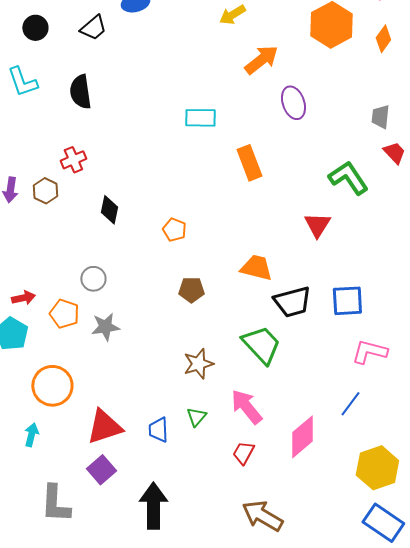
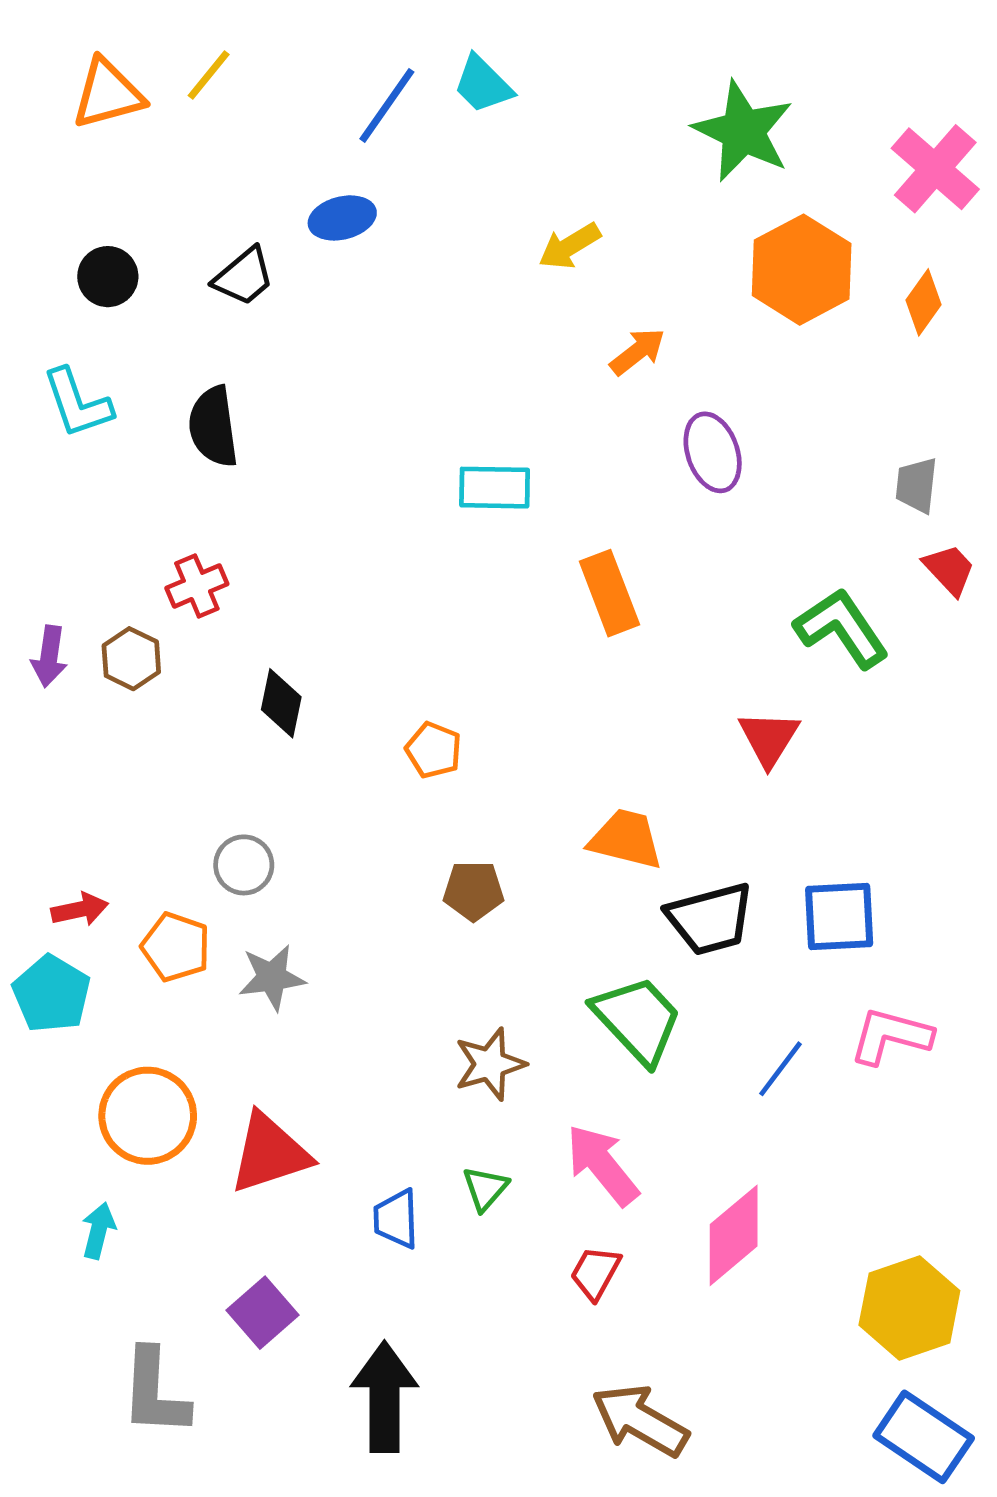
orange arrow: (261, 60) -> (638, 352), size x0.7
blue line: (350, 404) -> (781, 1069), moved
red triangle: (104, 427) -> (270, 1153), moved

